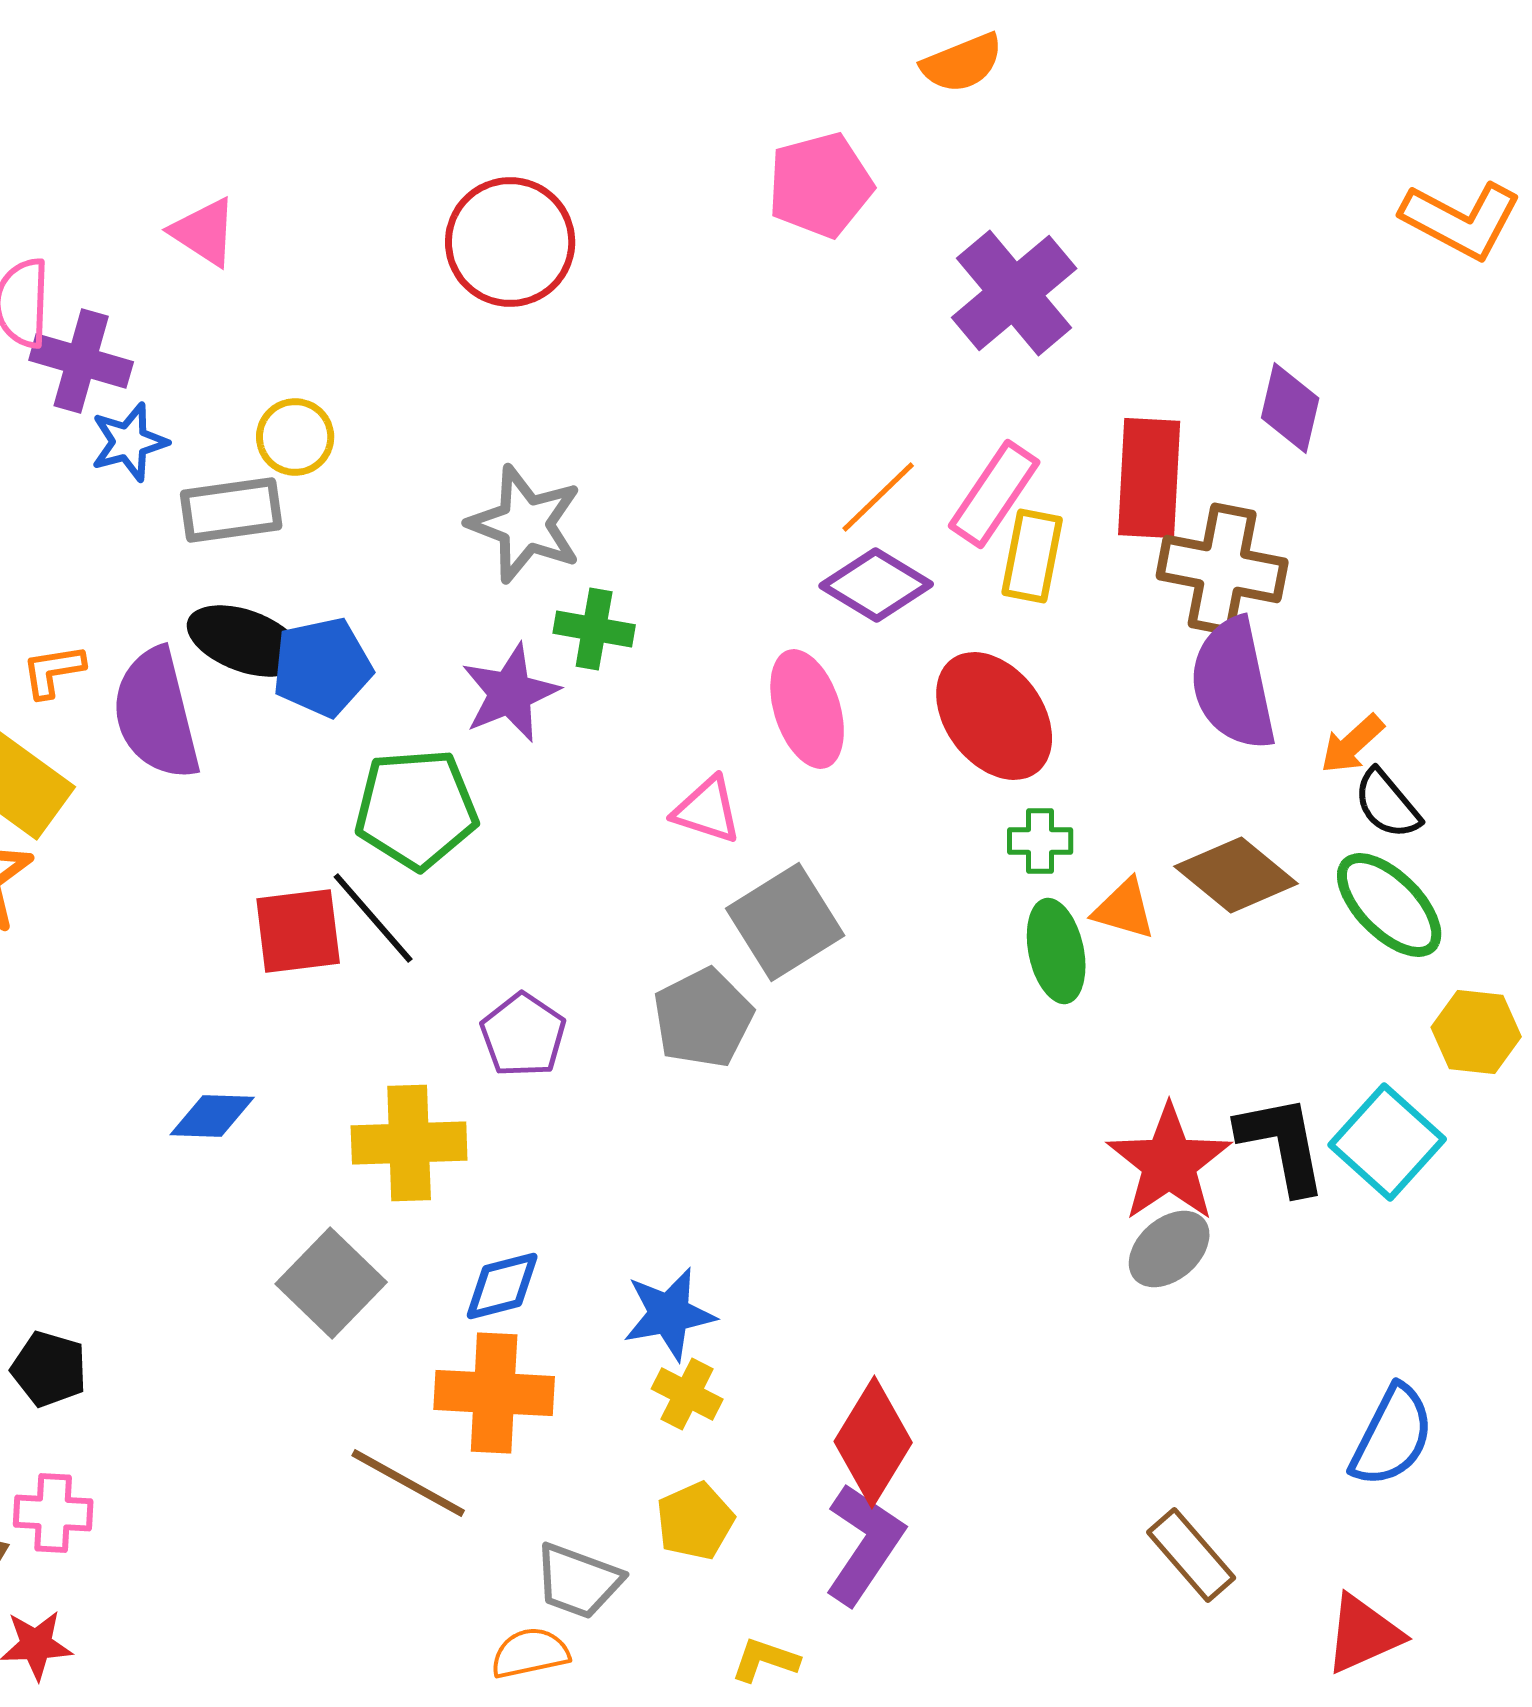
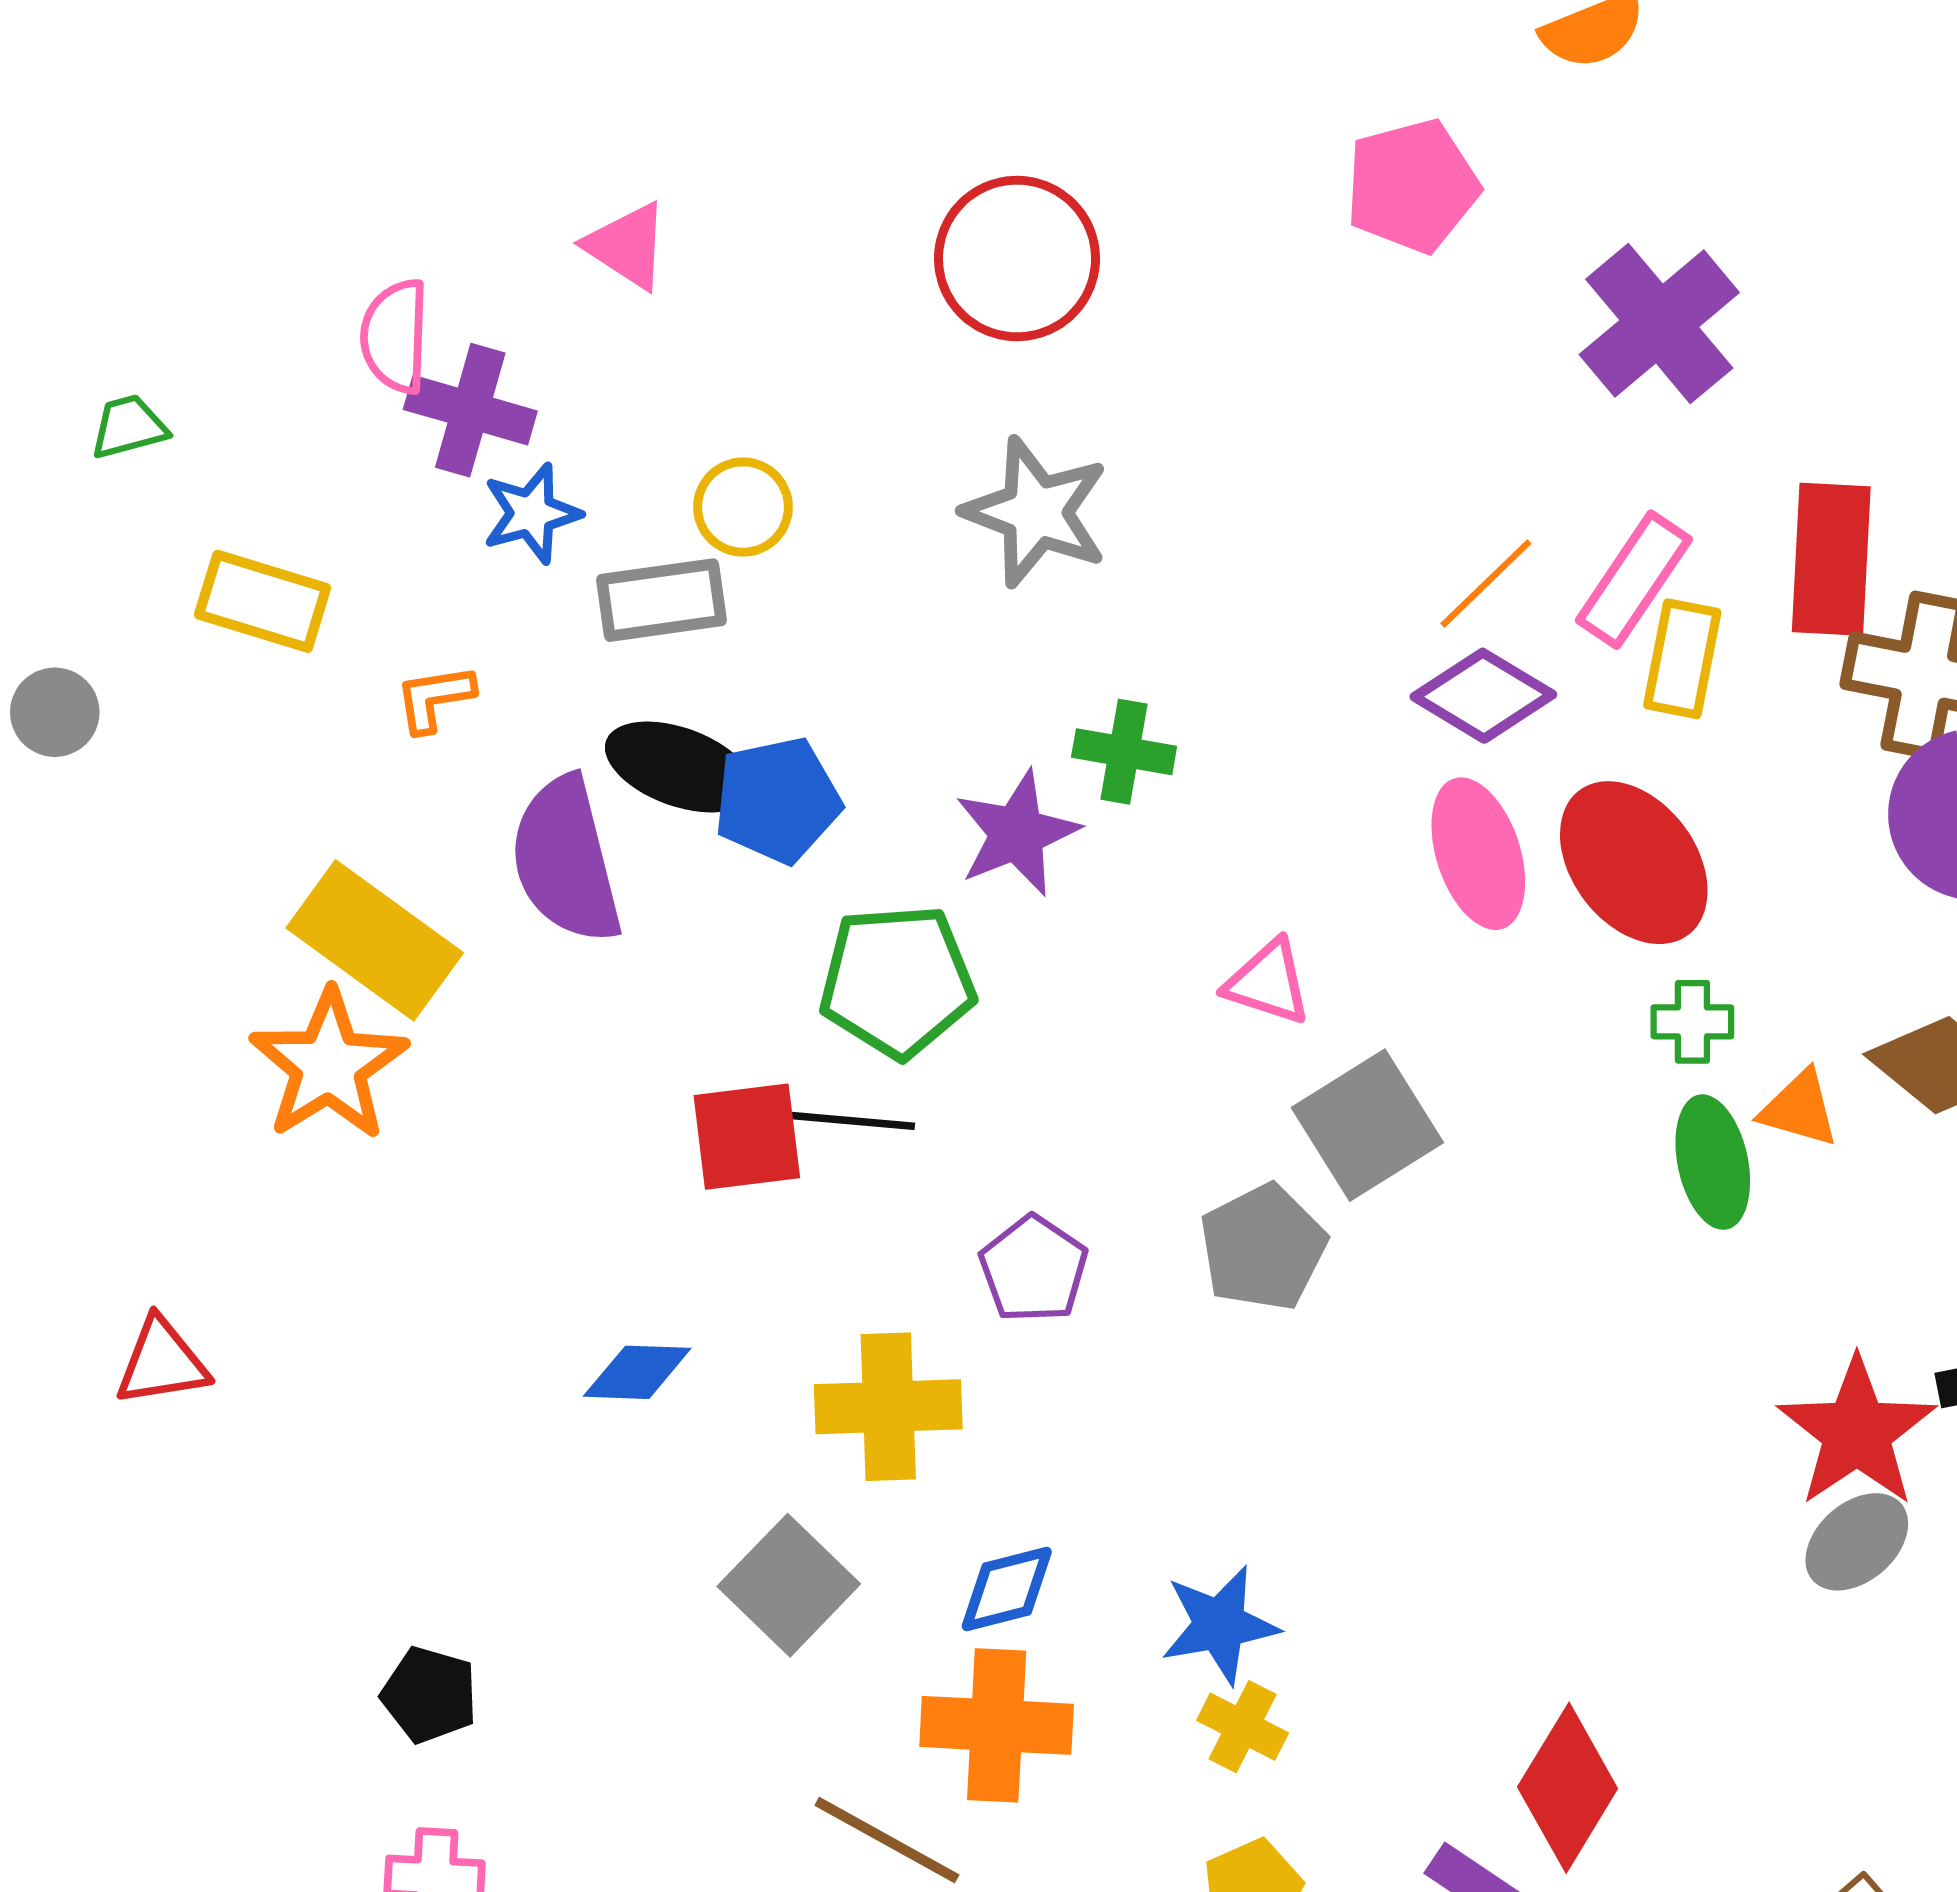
gray star: (525, 524) -> (1036, 512), moved
orange L-shape: (53, 671) -> (435, 698), moved
pink ellipse: (807, 709) -> (1478, 854), moved
black line: (373, 918) -> (842, 1120), turned -44
red diamond: (873, 1442) -> (1568, 1788), moved

